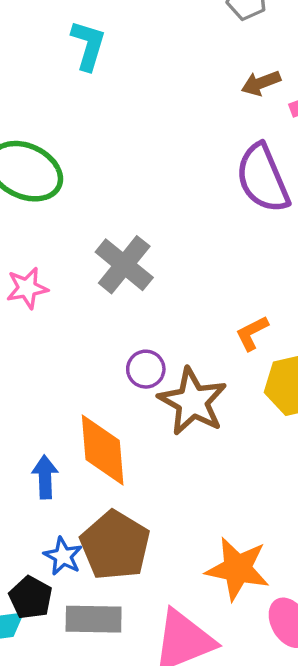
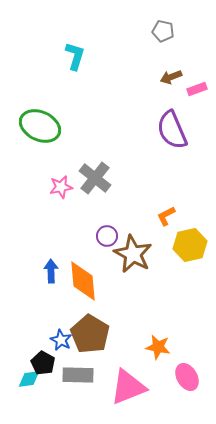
pink star: (27, 288) -> (61, 187), moved
blue arrow: (45, 477) -> (51, 271), moved
orange star: (238, 569) -> (158, 347), size x0.7

